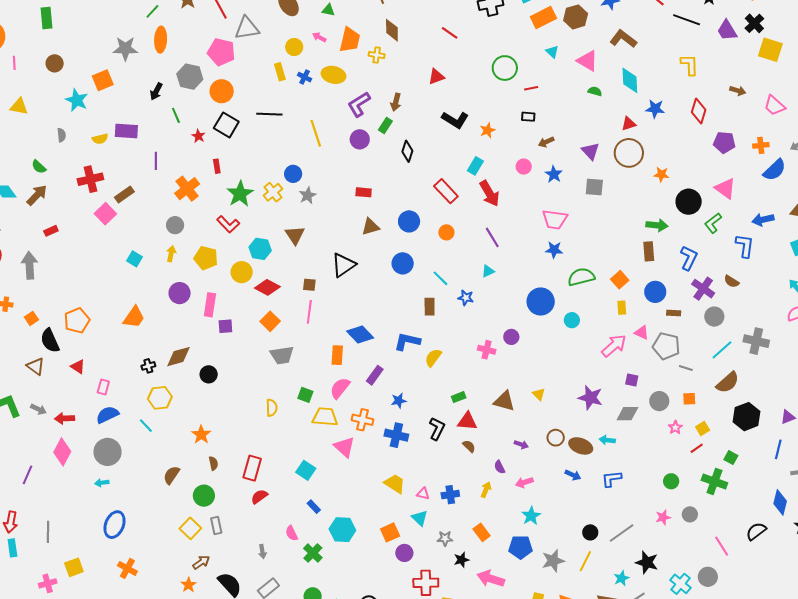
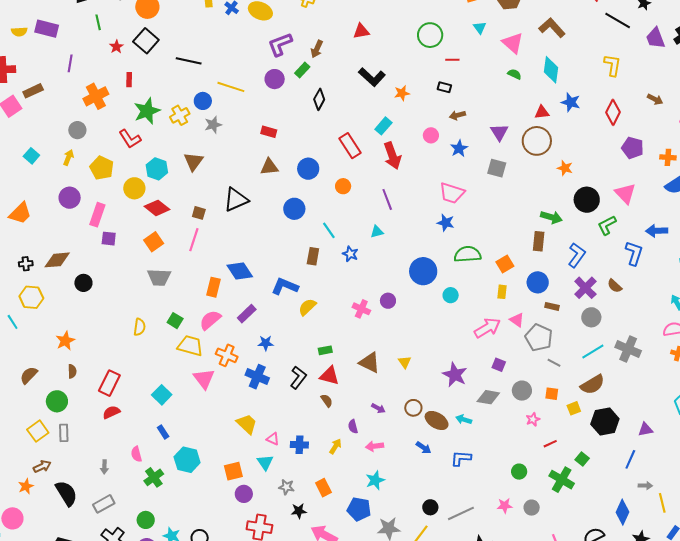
black line: (269, 114) -> (189, 61), moved
yellow line: (316, 133) -> (231, 87), moved, turned -64
yellow square: (703, 428) -> (574, 408), moved

